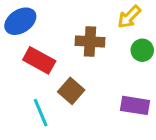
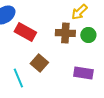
brown cross: (90, 42) -> (65, 33), moved
red rectangle: (39, 60) -> (25, 32), moved

